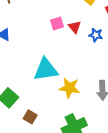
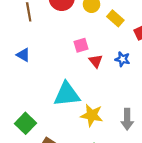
red triangle: (75, 27) -> (96, 61), moved

